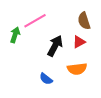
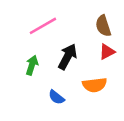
green arrow: (15, 35) -> (32, 65), moved
red triangle: (79, 42) -> (107, 52), moved

